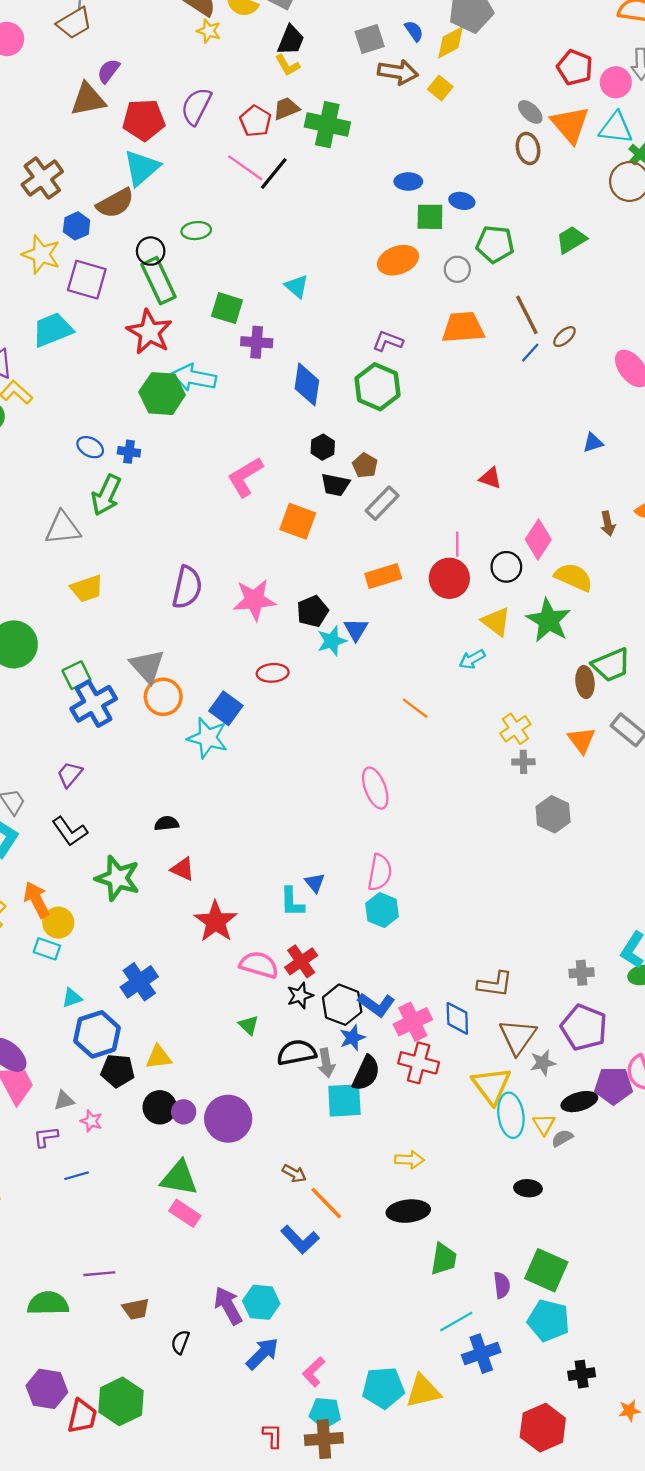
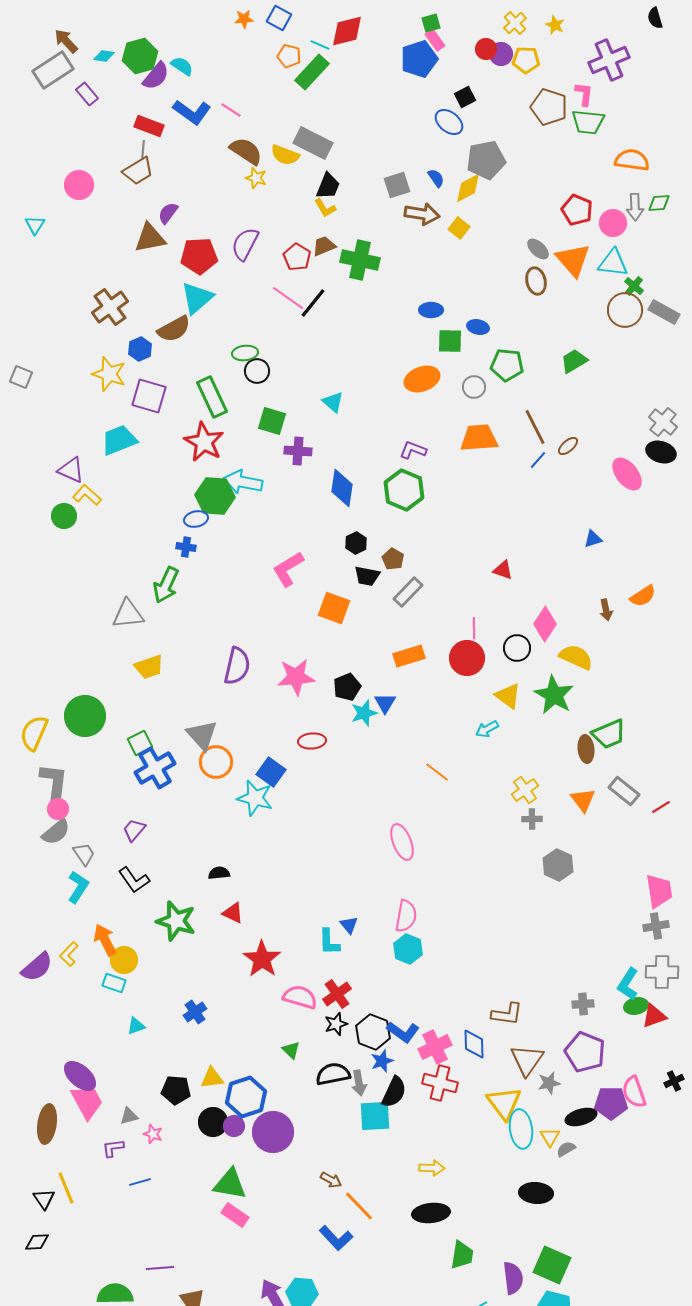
black circle: (151, 251) -> (257, 371), moved
blue ellipse: (90, 447) -> (196, 519), moved, turned -40
blue cross: (139, 982) -> (195, 1012), size x0.7
blue hexagon: (97, 1034) -> (246, 1097), moved
black ellipse: (528, 1188) -> (536, 1193), size x1.4
purple semicircle: (502, 1285) -> (513, 1278), size x1.4

